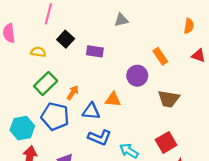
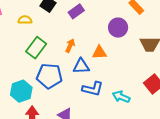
purple rectangle: (95, 51) -> (76, 11), turned -35
orange arrow: (73, 93) -> (70, 46), moved

